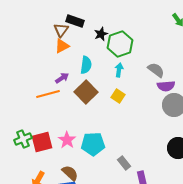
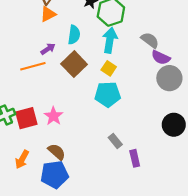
cyan arrow: (119, 70) -> (110, 40), size x1.6
purple semicircle: (166, 86) -> (161, 58), turned 30
cyan pentagon: (93, 144) -> (108, 94), moved

